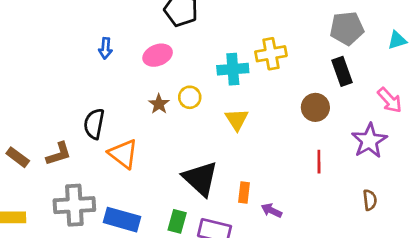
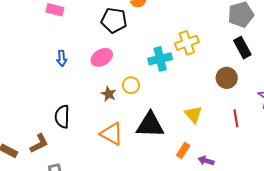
yellow triangle: (237, 119) -> (193, 115), moved
orange triangle: (123, 154) -> (112, 134), moved
black triangle: (200, 178) -> (150, 125), moved, turned -32
orange rectangle: (244, 193) -> (183, 150), turned 35

